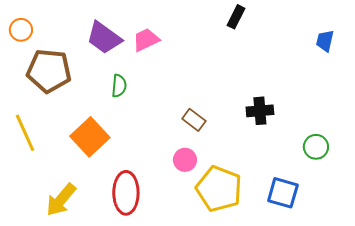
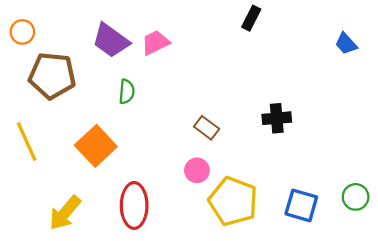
blue trapezoid: (325, 41) -> (346, 44), turned -55
green circle: (316, 147) -> (356, 197), moved

